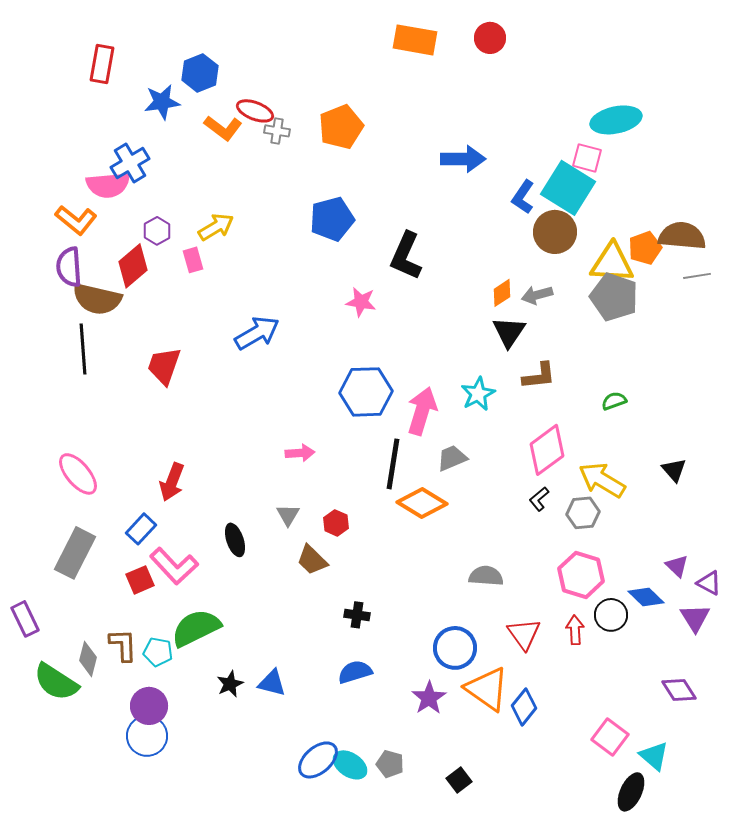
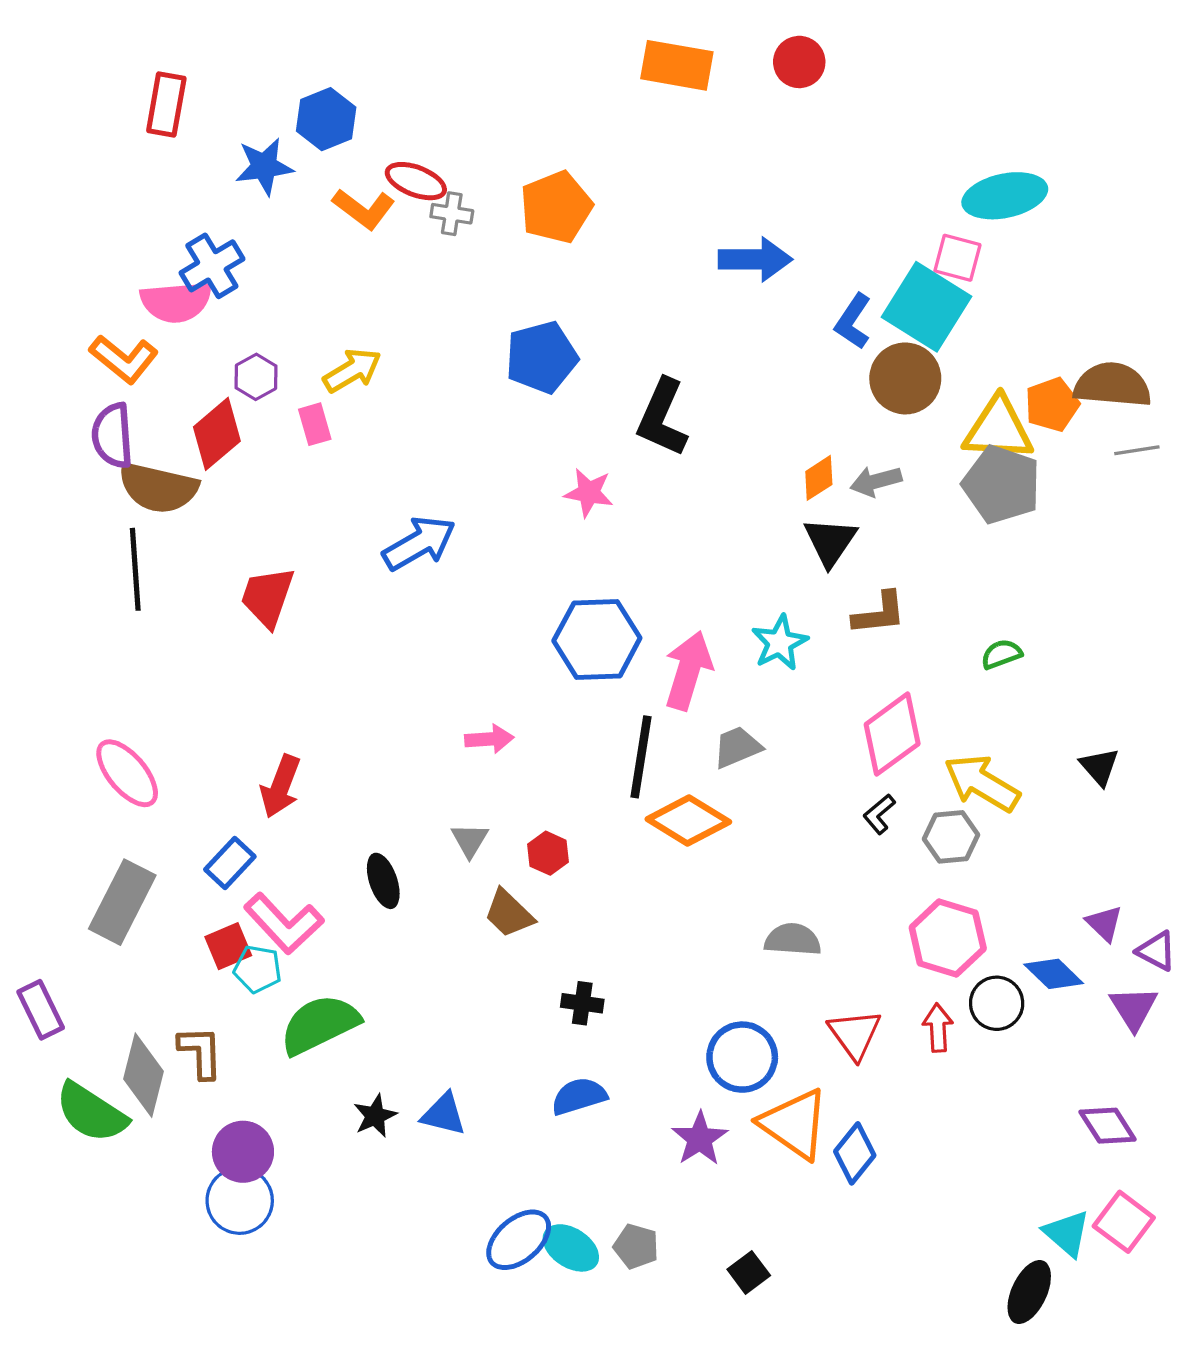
cyan pentagon: (158, 652) -> (258, 969), moved
gray diamond: (88, 659) -> (143, 1075), size x1.4
pink square: (610, 737) -> (1124, 1222), moved

